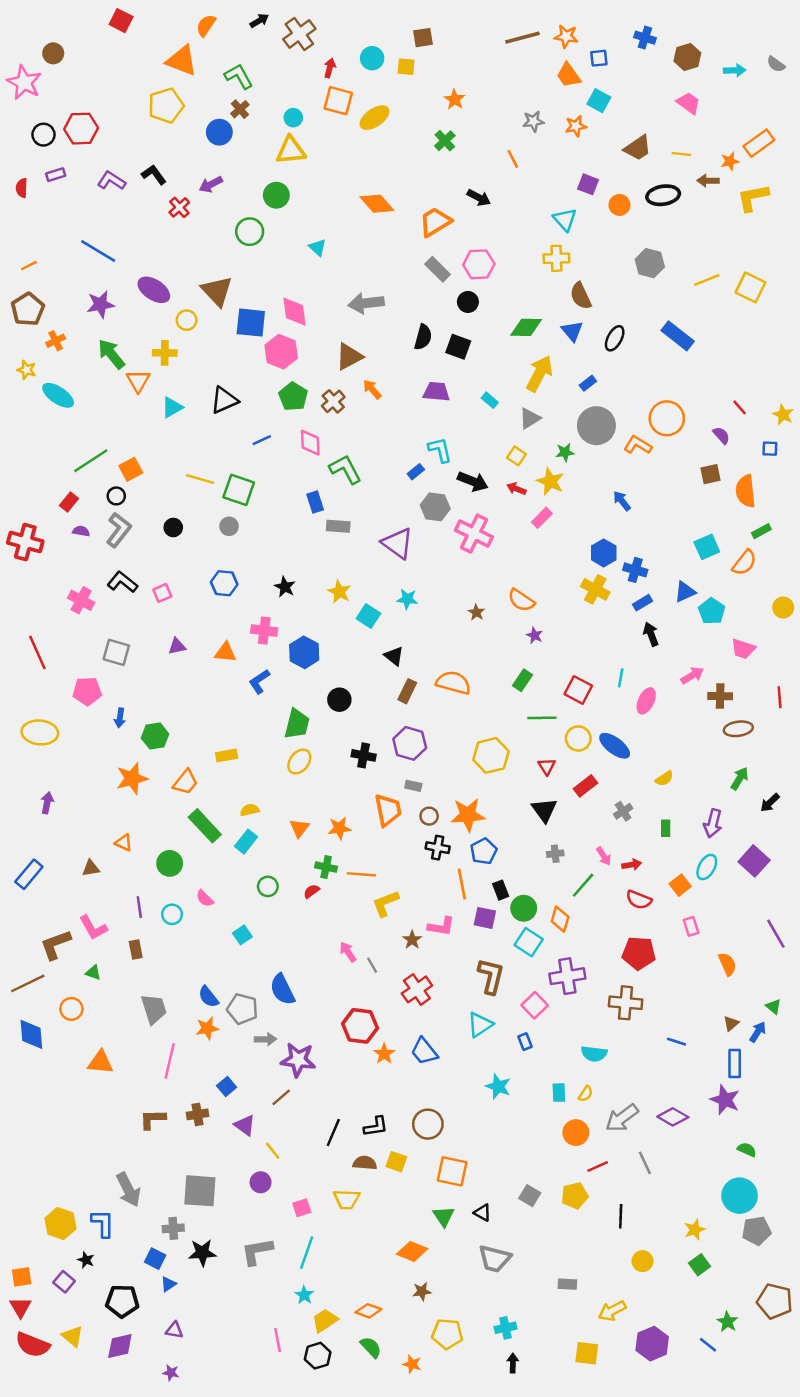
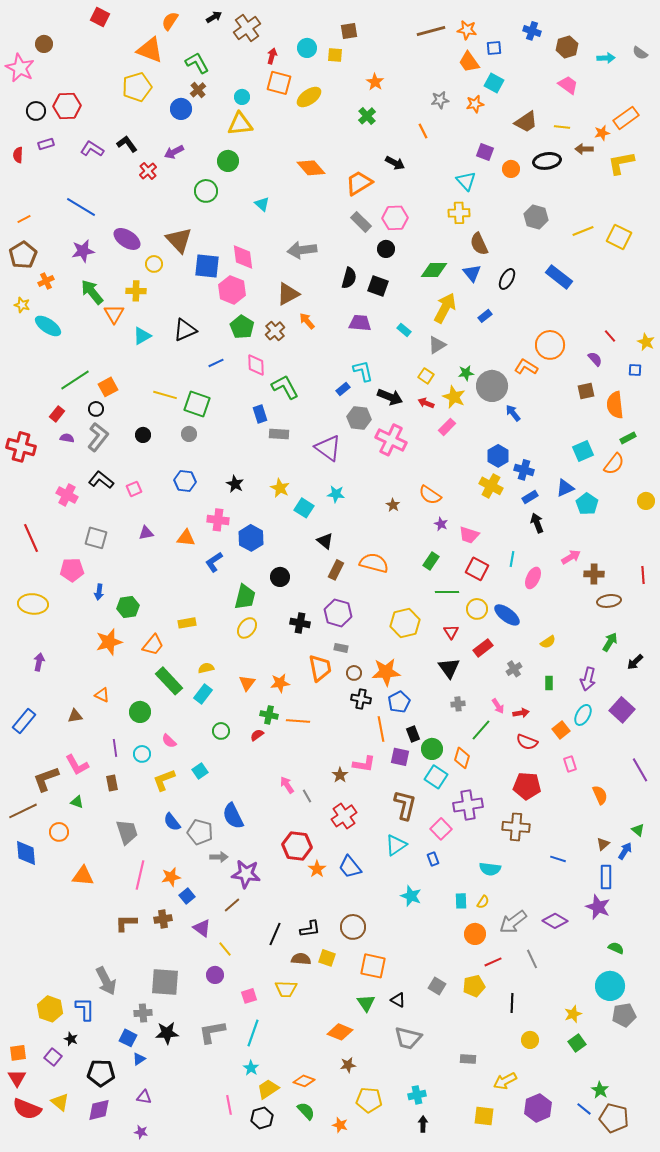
gray circle: (596, 426) -> (492, 386), moved
pink trapezoid: (743, 649) -> (469, 535), moved
yellow L-shape: (385, 903) -> (164, 780), moved
orange star: (207, 1028) -> (171, 877), moved
brown pentagon: (775, 1301) -> (614, 1118), moved

